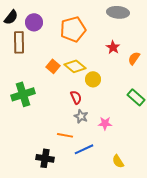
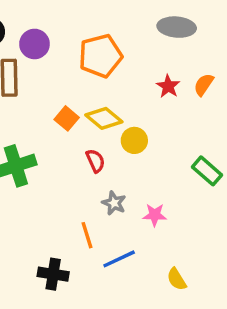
orange semicircle: (134, 58) -> (204, 85), moved
red semicircle: (76, 97) -> (95, 161), moved
orange line: (65, 135) -> (87, 235), turned 63

